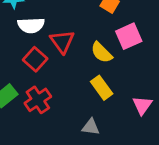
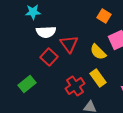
red cross: (38, 100) -> (75, 86), moved

